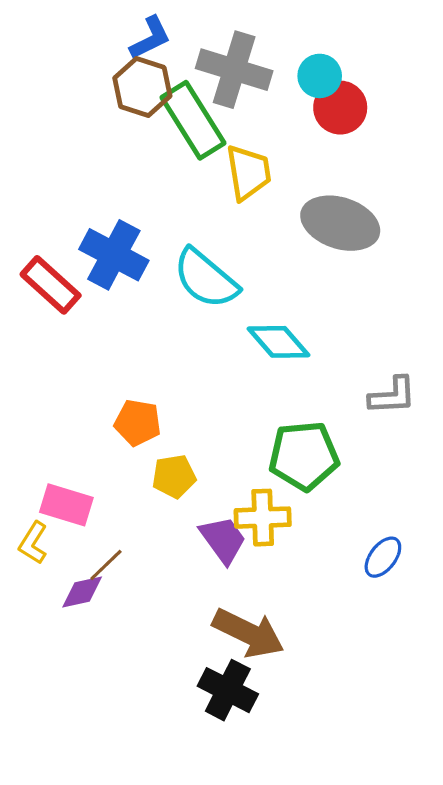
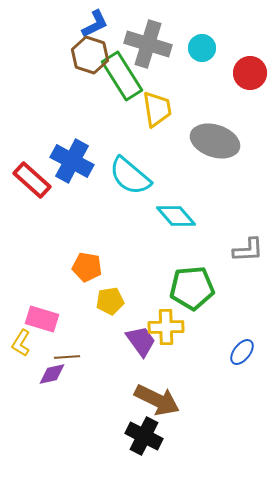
red circle: (340, 108) -> (250, 73), moved
brown line: (106, 565) -> (67, 357), turned 40

